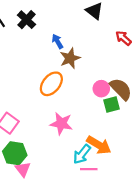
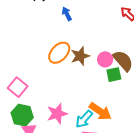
brown star: (70, 58) -> (80, 56), moved
pink star: (61, 124) -> (57, 114), moved, turned -30

